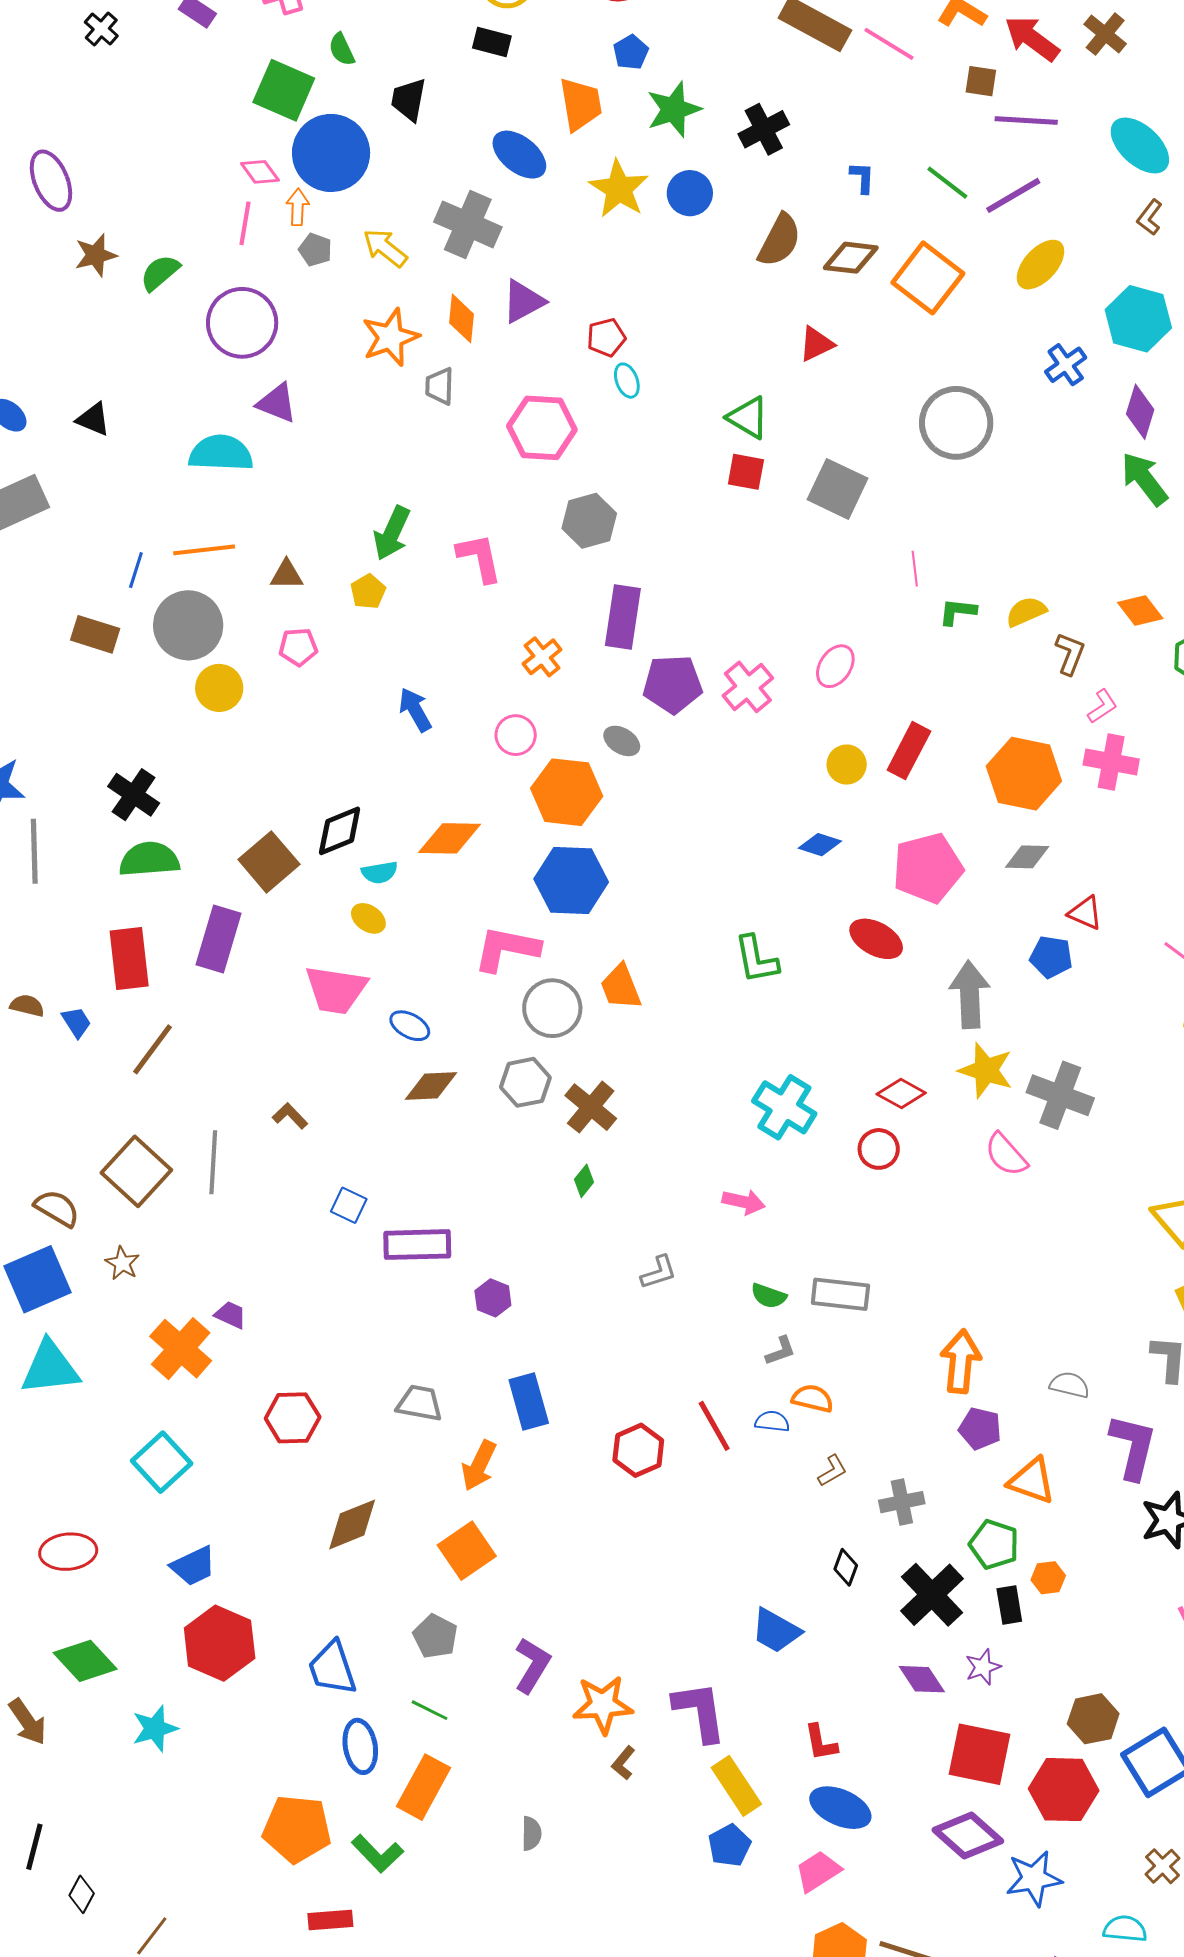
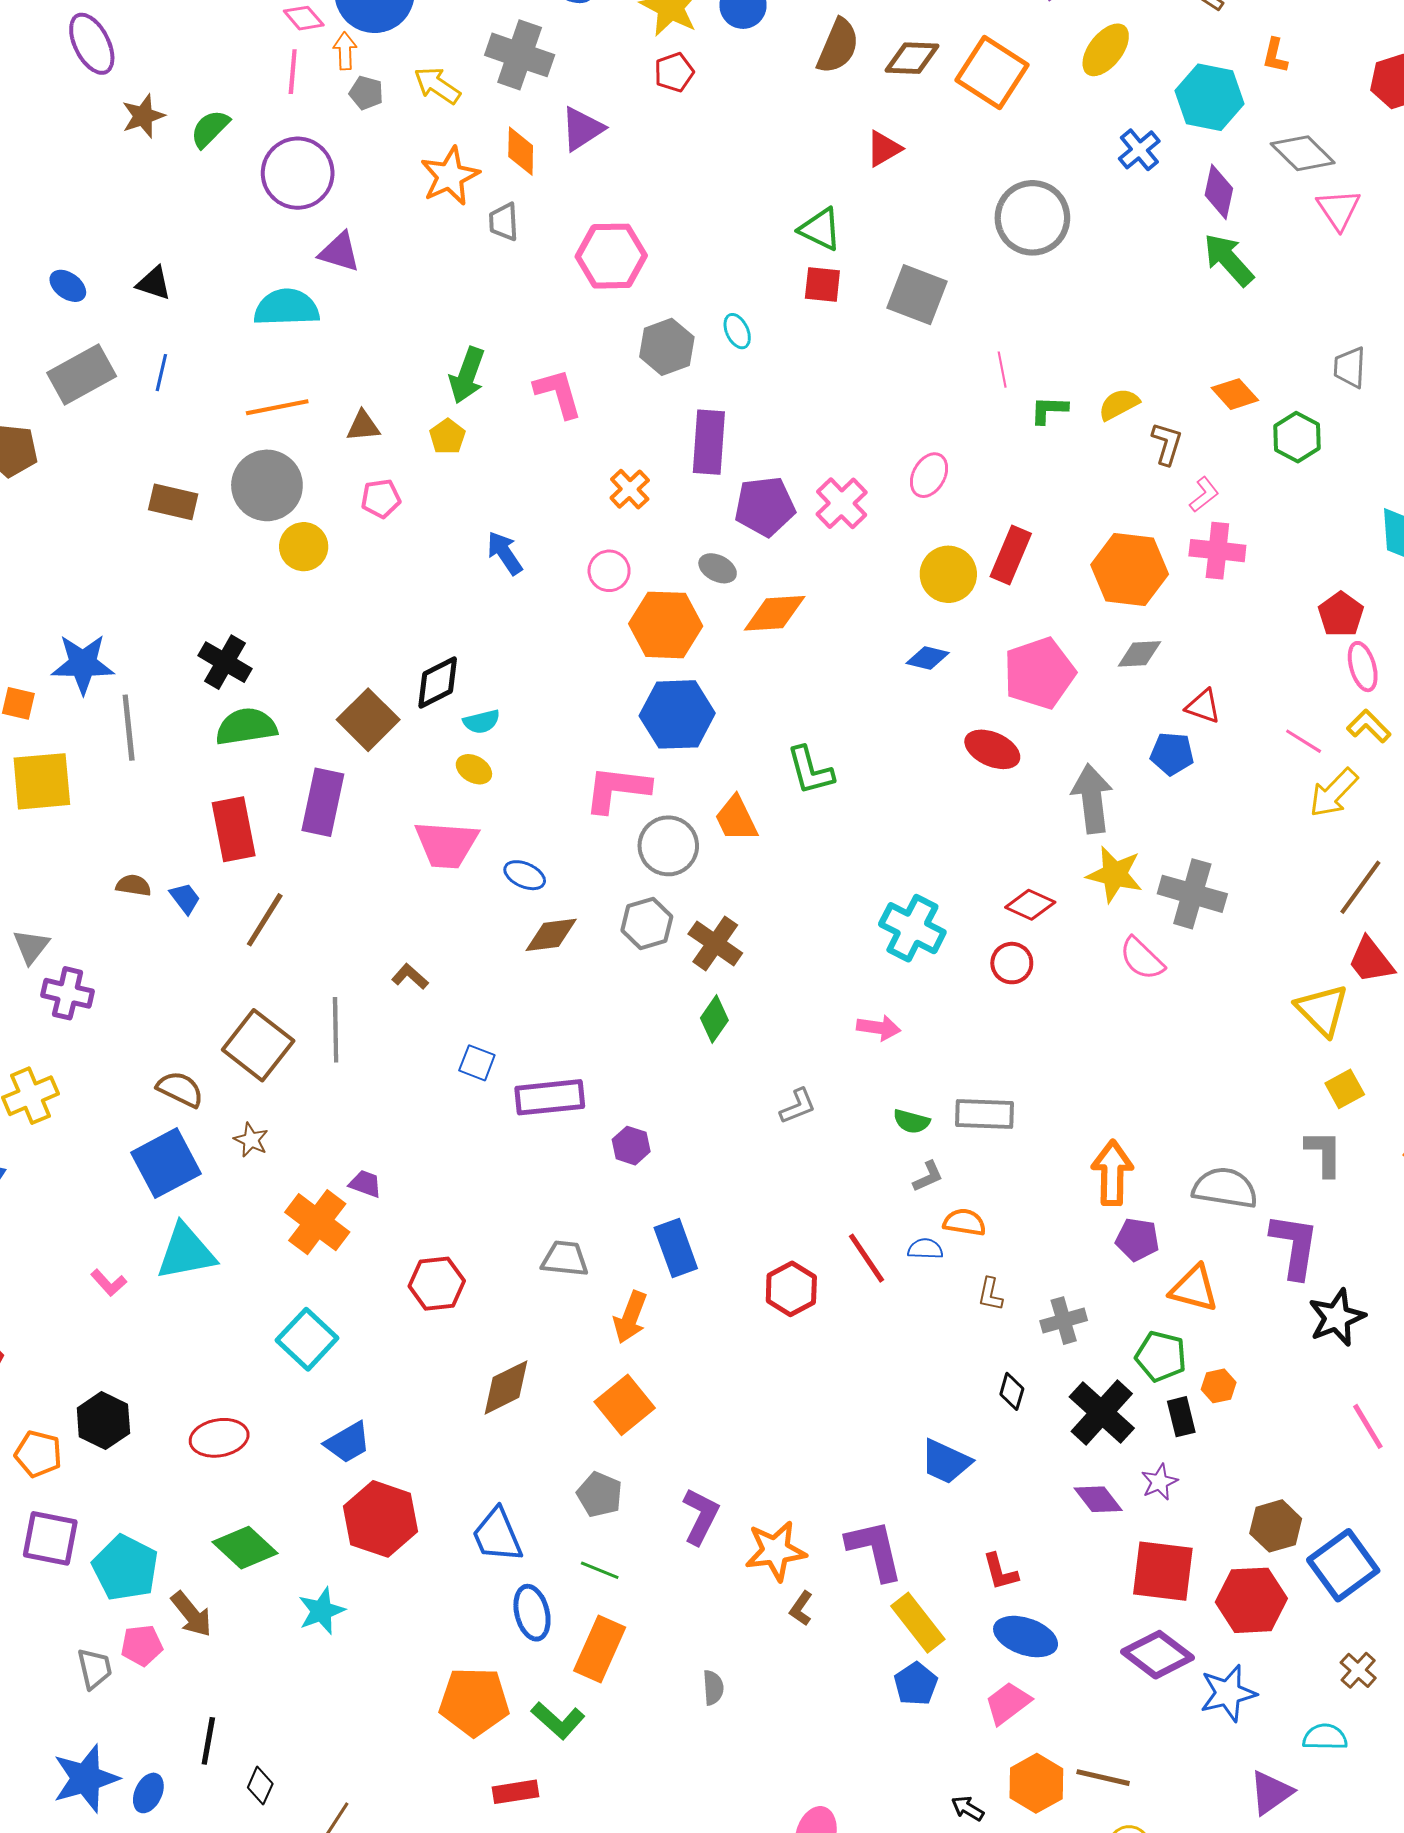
red pentagon: (606, 337) -> (674, 72), moved
cyan ellipse: (627, 381) -> (737, 331), moved
blue line: (136, 570) -> (161, 373), moved
yellow circle: (847, 765) -> (948, 574), size x1.4
orange diamond: (450, 838) -> (775, 613), moved
green L-shape: (756, 959) -> (810, 771), moved
green diamond: (584, 1181) -> (714, 1019), size x1.4
gray semicircle: (1070, 1385) -> (1225, 1188), size x1.6
brown L-shape: (832, 1471) -> (990, 1294), turned 136

